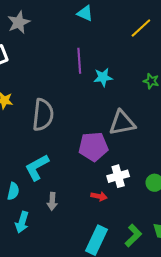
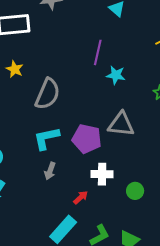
cyan L-shape: (37, 167) -> (46, 138), moved
red arrow: (99, 196) -> (81, 197), moved, turned -70
gray arrow: (52, 201) -> (50, 171), moved

